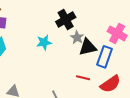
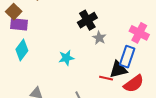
cyan star: (44, 42) -> (66, 58), moved
black triangle: (88, 47) -> (118, 70), moved

